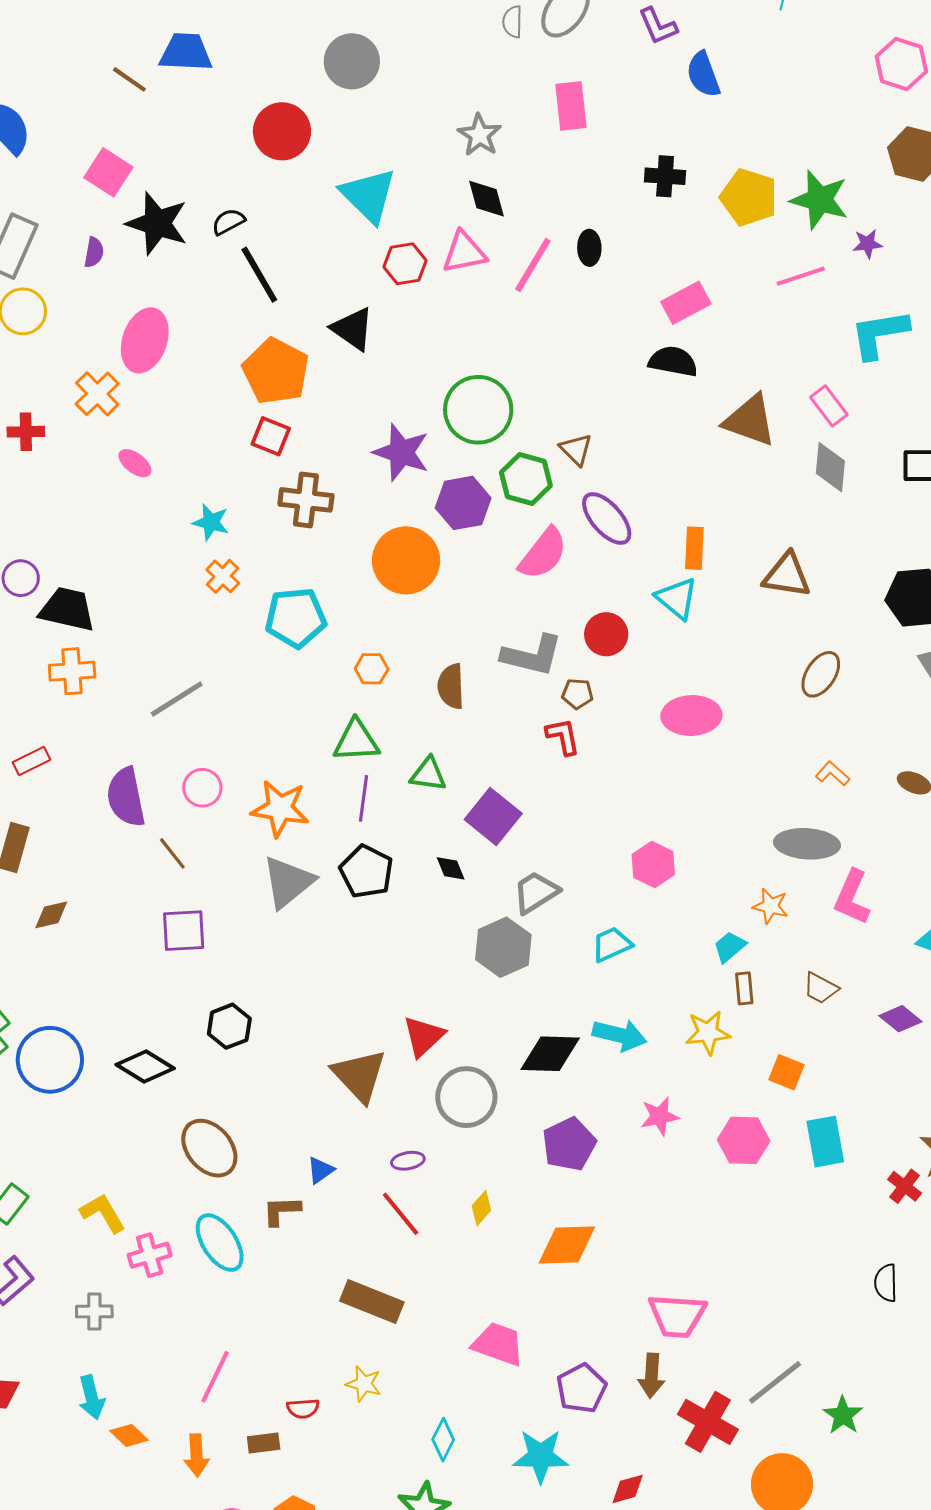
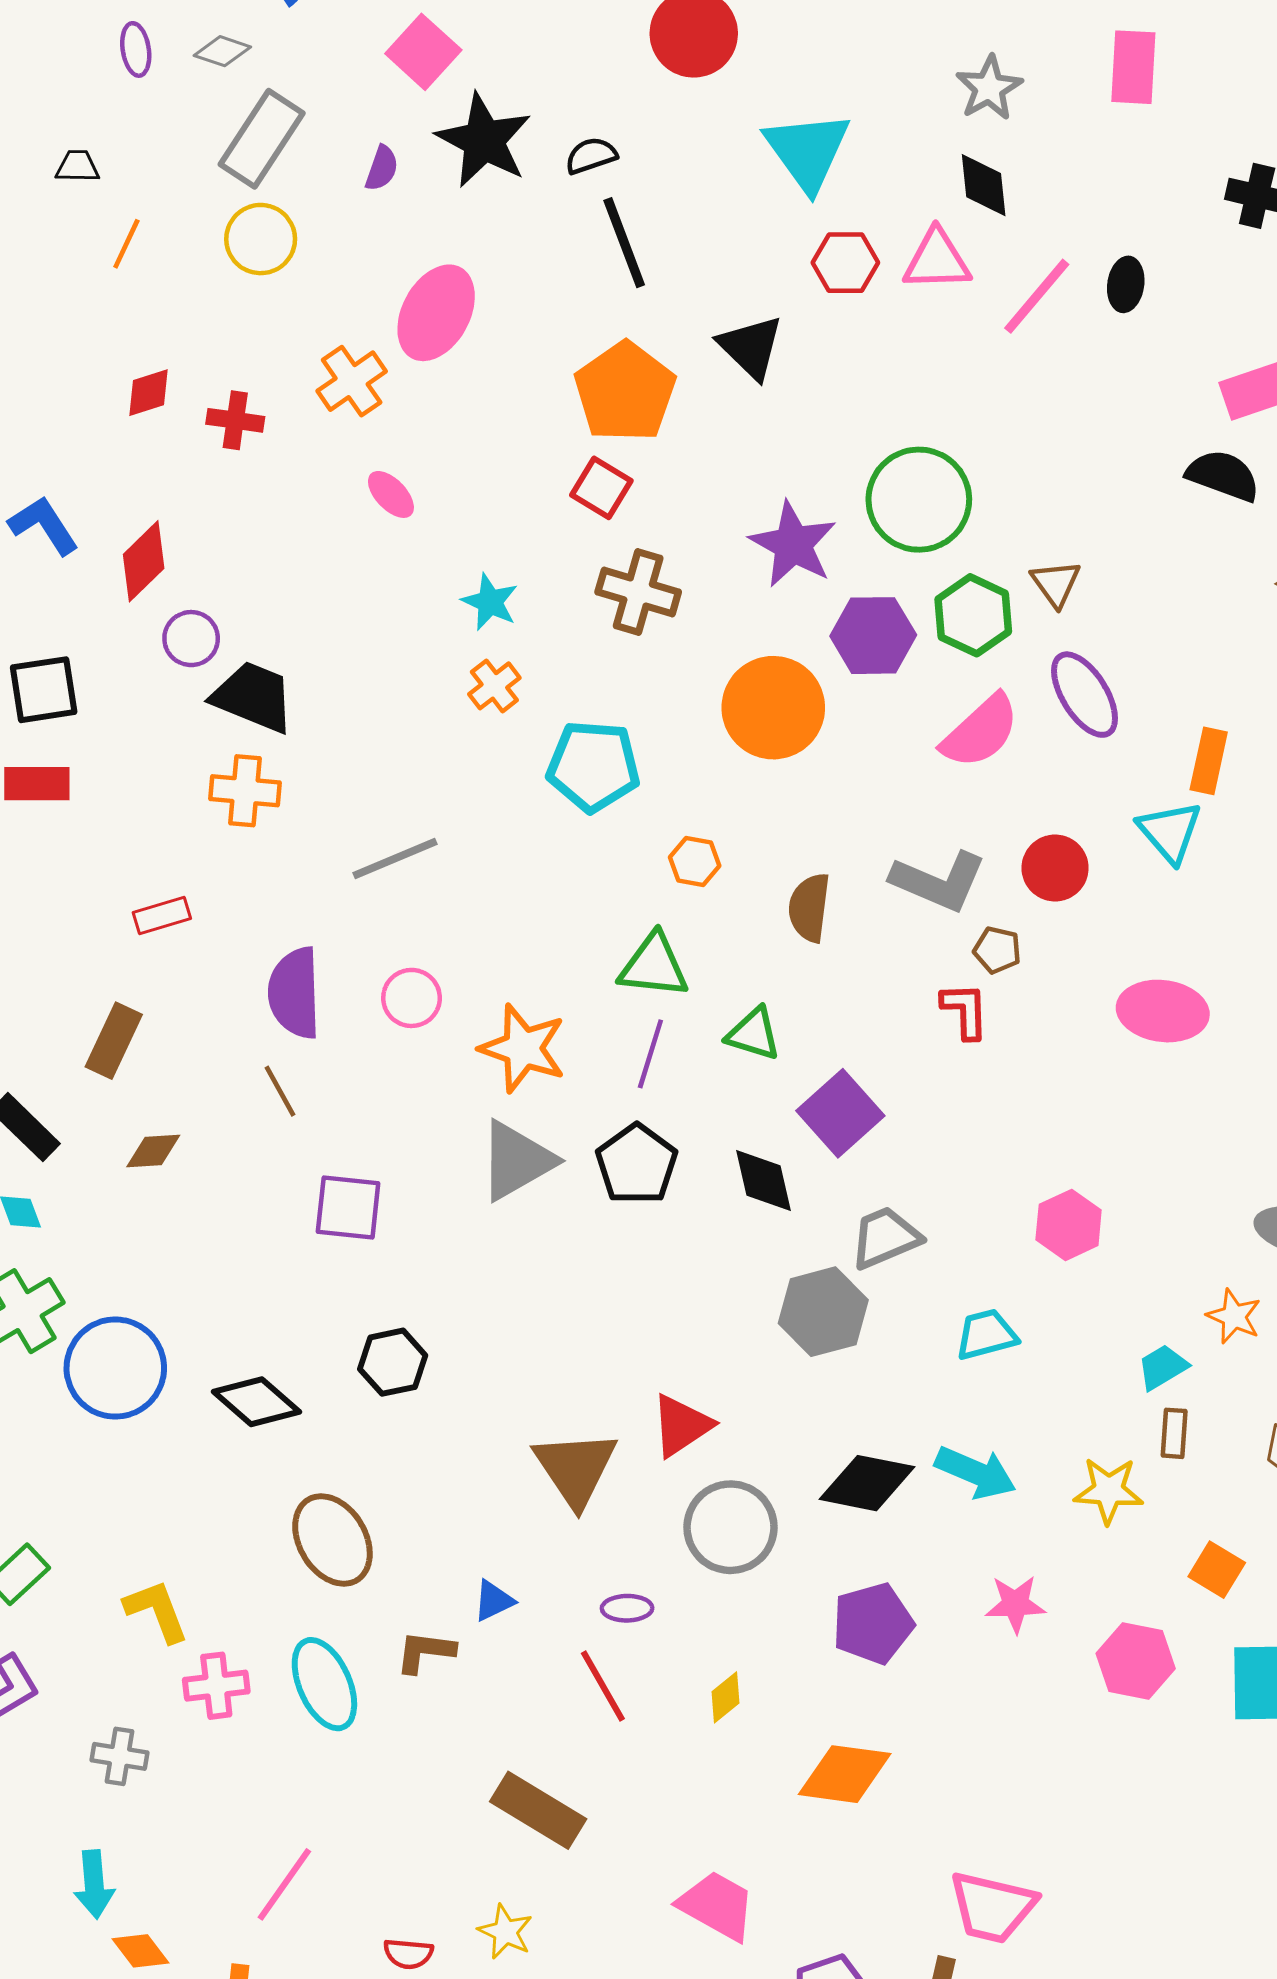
brown line: (172, 853) -> (280, 1091), moved
black diamond: (451, 868) -> (764, 1180), size x1.5

